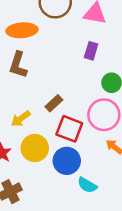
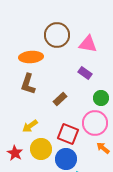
purple rectangle: (91, 51) -> (85, 73), turned -72
brown rectangle: (54, 103) -> (60, 99), moved

